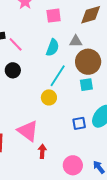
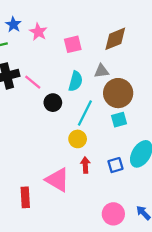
black circle: (13, 70) -> (53, 103), moved
red arrow: (42, 151) -> (85, 165), moved

